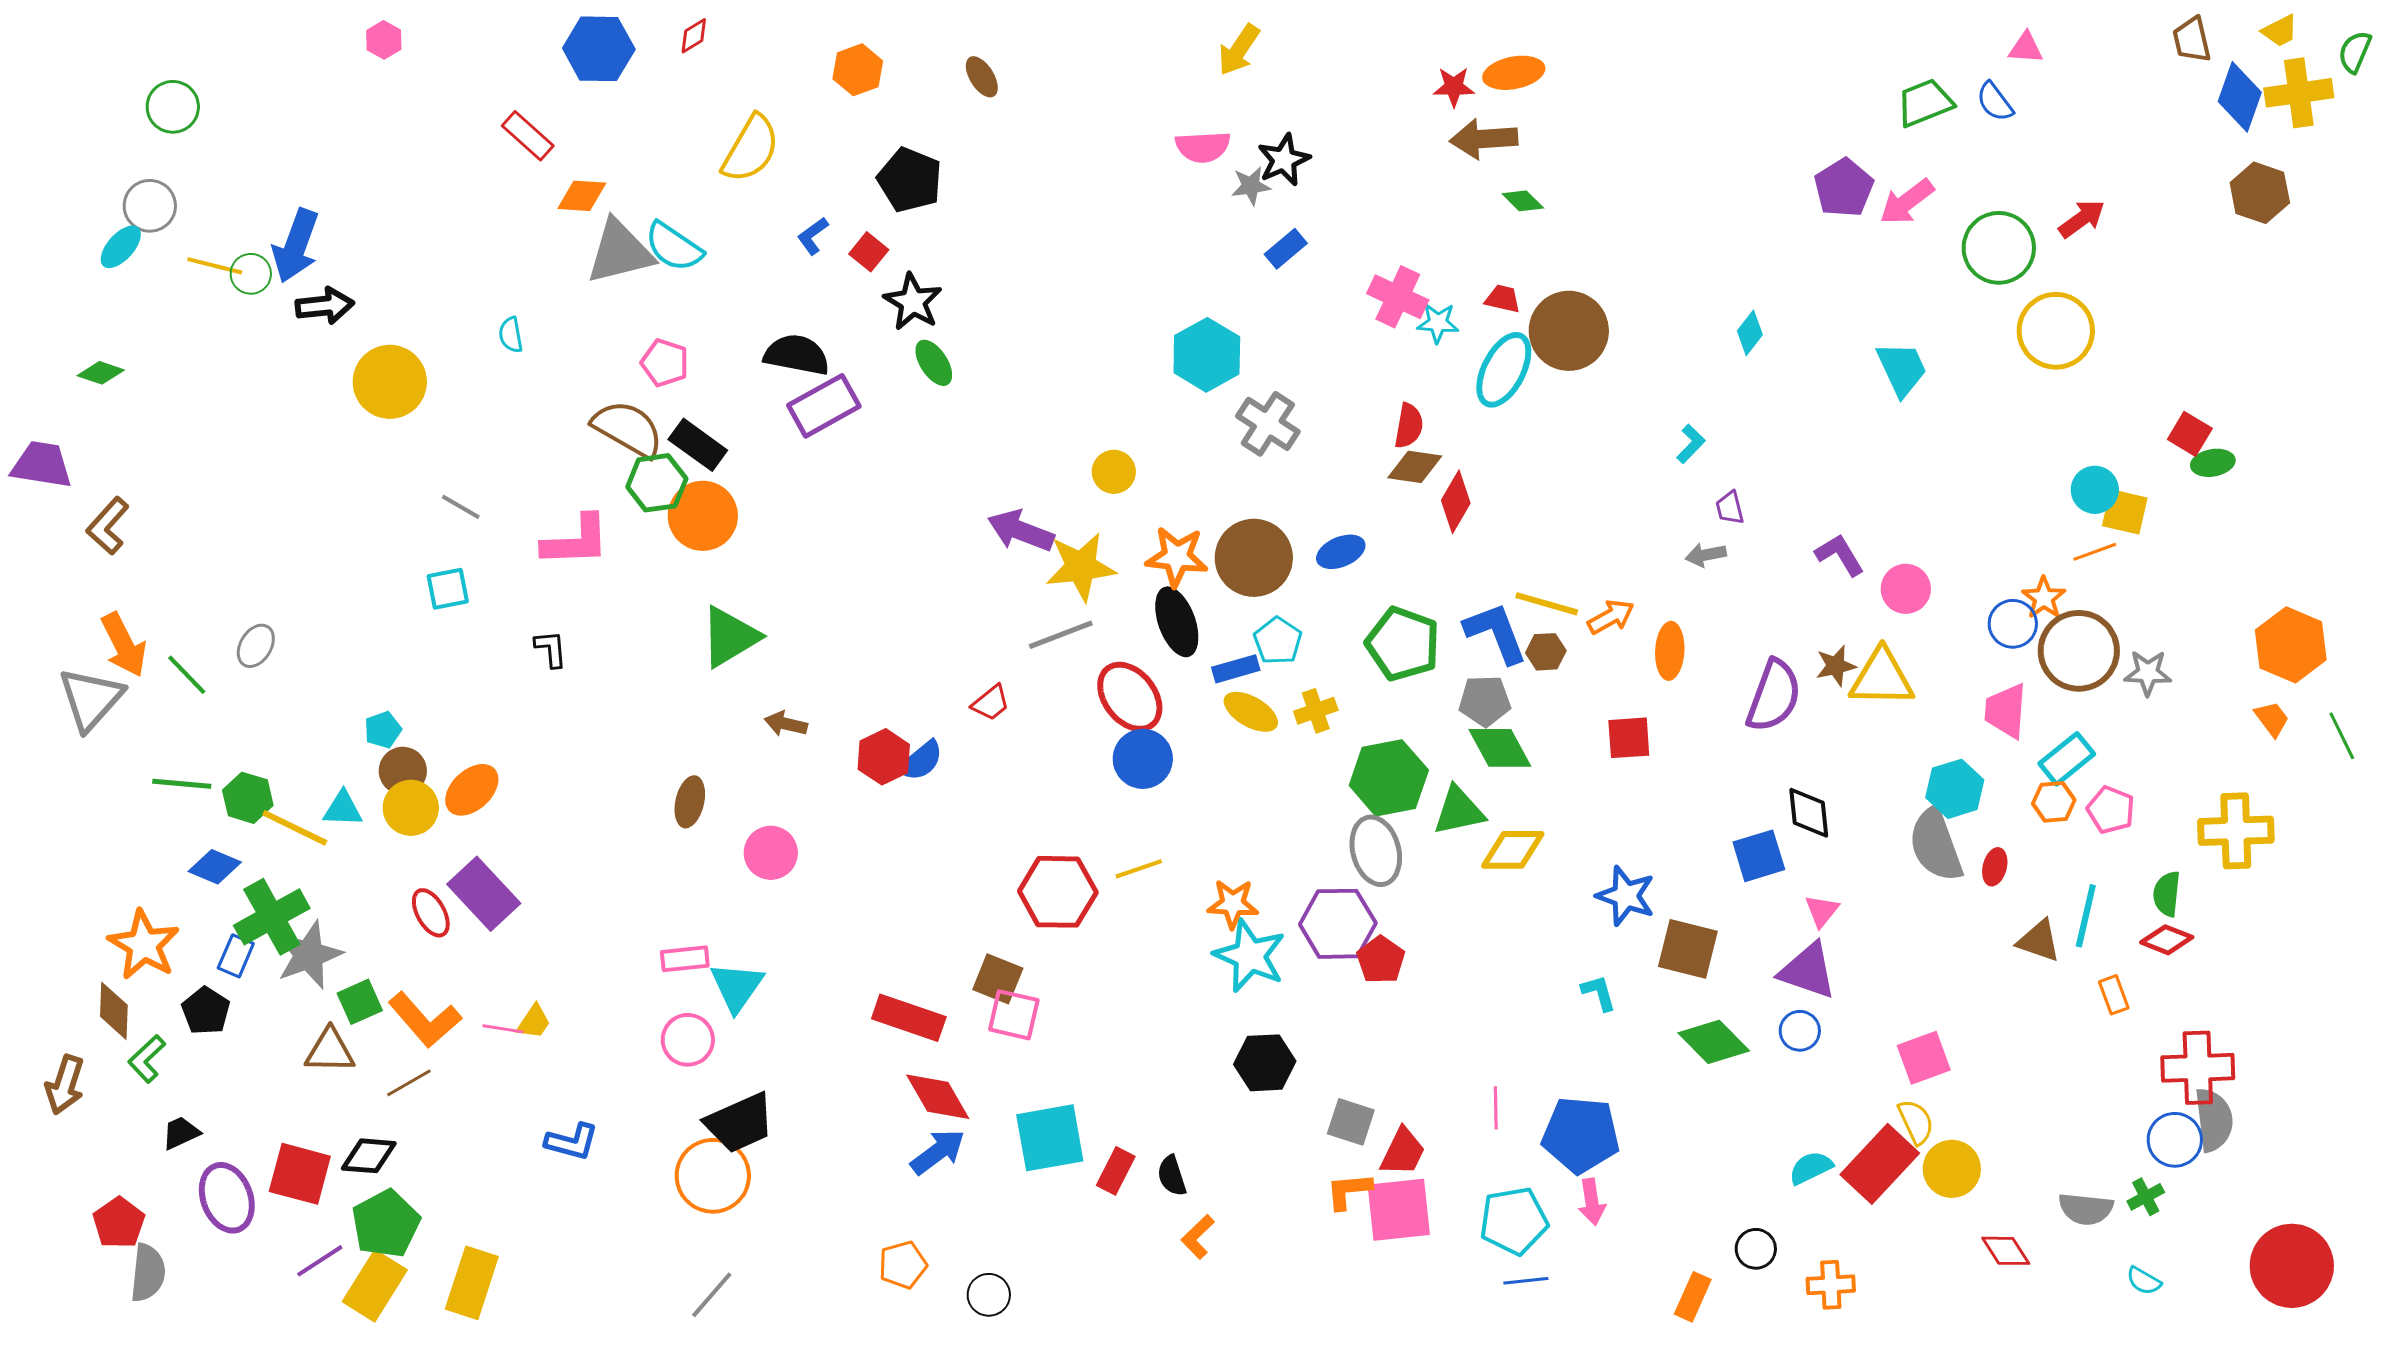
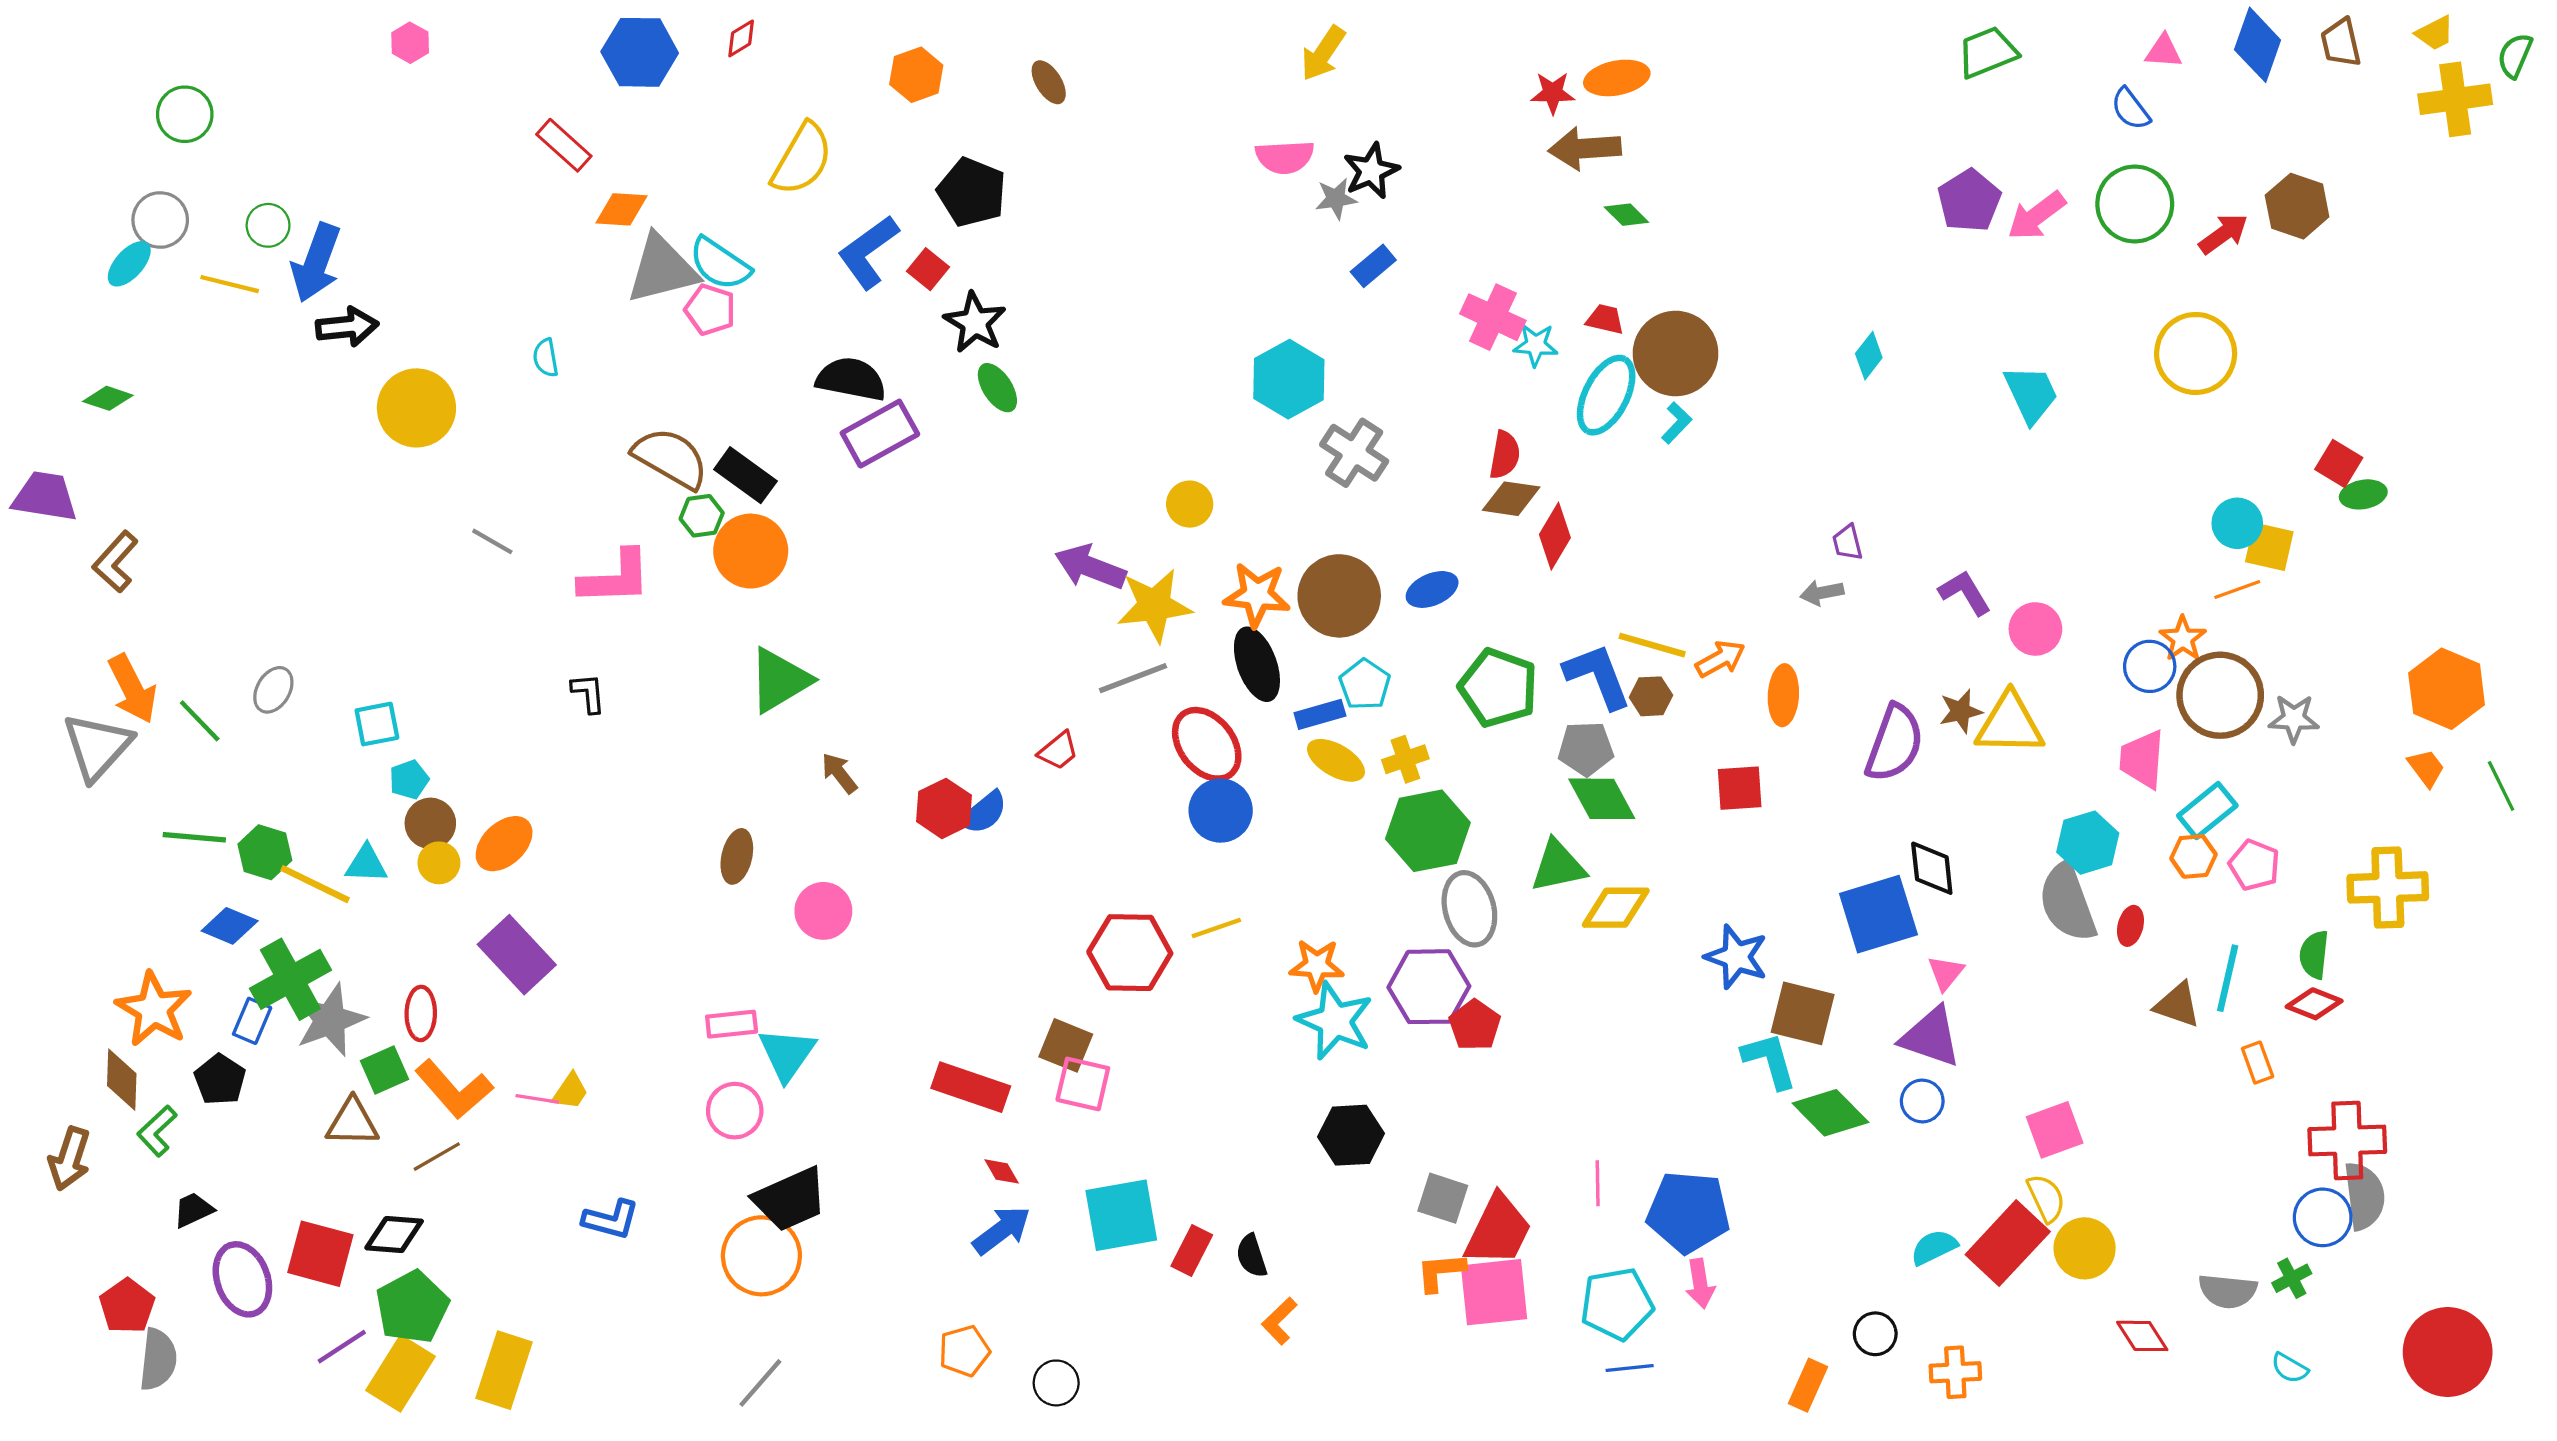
blue diamond: (2240, 97) -> (2258, 45), moved
green trapezoid: (1925, 103) -> (1987, 52), moved
brown hexagon: (2260, 193) -> (2297, 206), moved
blue L-shape: (813, 236) -> (868, 252), size x1.8
green circle: (1999, 248) -> (2135, 204), moved
green circle: (251, 274) -> (268, 225), moved
pink pentagon: (665, 363) -> (710, 310), moved
cyan L-shape: (1691, 444) -> (1677, 423), moved
green hexagon: (657, 483) -> (702, 516), size x0.7
cyan square: (448, 589) -> (377, 724), moved
brown arrow: (786, 724) -> (839, 773), turned 39
green hexagon: (1389, 778) -> (1428, 831), moved
yellow circle: (411, 808) -> (439, 863), size x0.7
blue square: (1759, 856) -> (1878, 914), size x1.4
red ellipse: (431, 913) -> (421, 1013), moved, turned 30
cyan L-shape: (1599, 993) -> (1770, 1060), moved, size x1.5
red diamond: (938, 1097) -> (1002, 1171), size x0.5
red trapezoid: (1403, 1152) -> (1498, 1230), size x1.4

